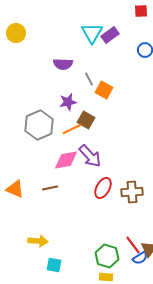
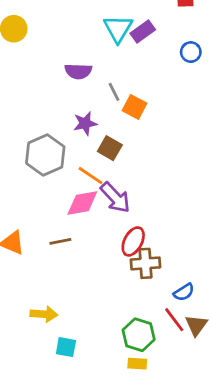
orange line: (72, 129) -> (91, 176), moved, turned 60
brown cross: (132, 192) -> (145, 263), moved
blue semicircle: (140, 258) -> (184, 292), moved

